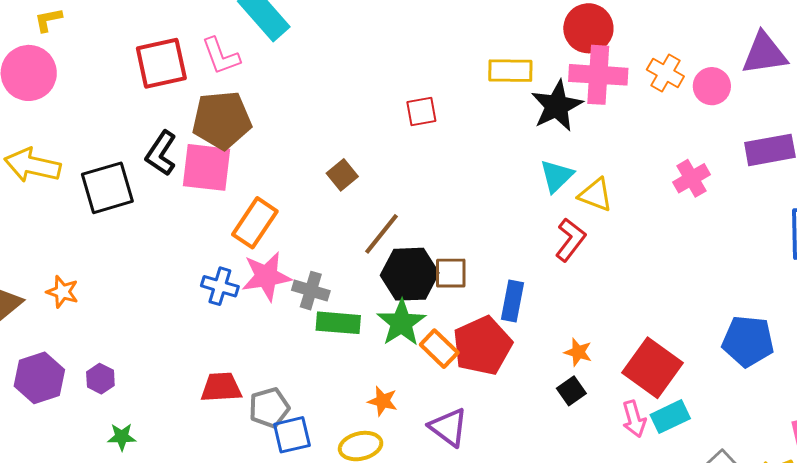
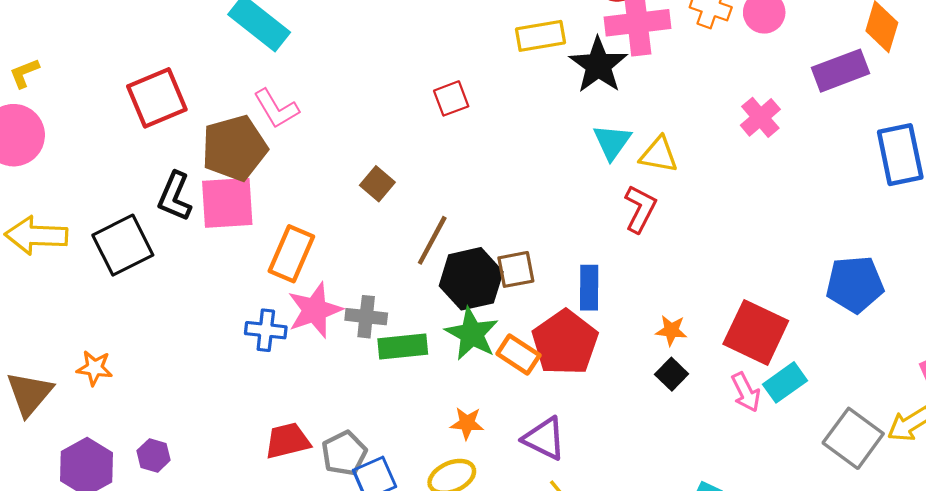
pink L-shape: (221, 56) -> (276, 109), moved

